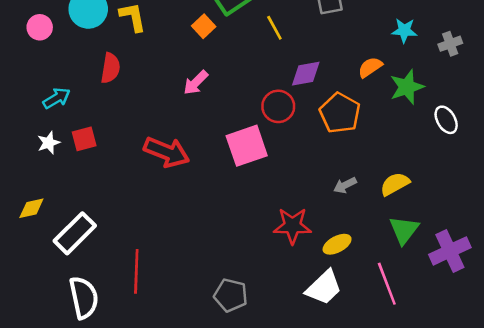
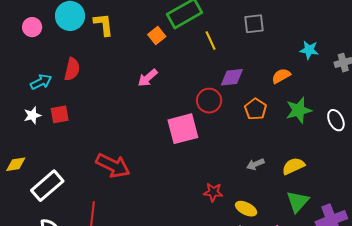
red semicircle: (110, 68) -> (72, 69), moved
green star: (407, 87) -> (299, 110), moved
orange pentagon: (340, 113) -> (256, 109), size x0.7
red arrow: (167, 152) -> (113, 166), moved
red star: (292, 226) -> (213, 192), size x0.7
yellow ellipse: (337, 244) -> (246, 209), turned 50

